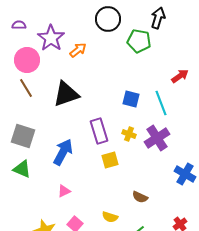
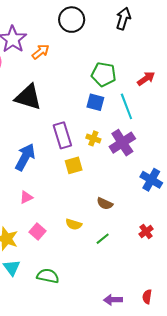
green pentagon: (139, 41) -> (104, 74), moved
black triangle: (66, 94) -> (28, 97), turned 36

